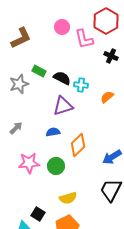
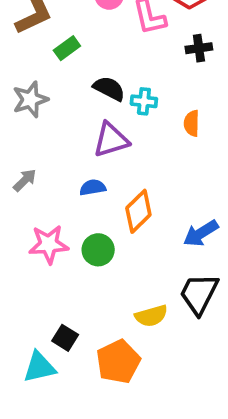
black cross: (111, 56) -> (199, 48), turned -32
green rectangle: (39, 71) -> (67, 48), moved, turned -64
orange semicircle: (107, 97) -> (192, 123), turned -48
yellow semicircle: (68, 198) -> (151, 316), moved

